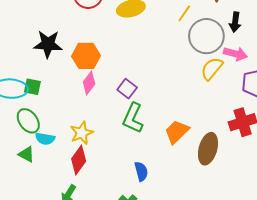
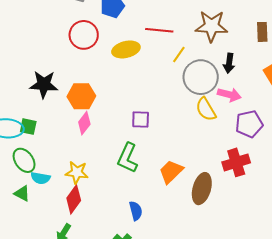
yellow semicircle: (212, 69) -> (206, 109), turned -70
purple square: (127, 89) -> (141, 119), moved, turned -36
yellow star: (82, 133) -> (77, 172), turned 30

